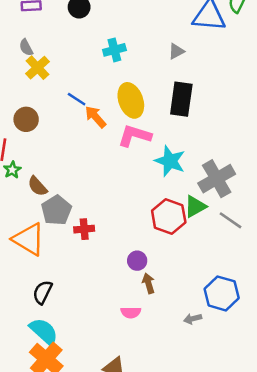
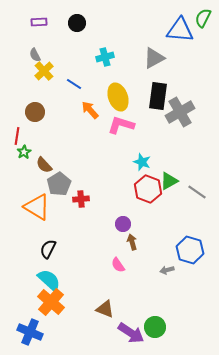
gray triangle: (176, 51) -> (154, 58), size x1.6
blue line: (77, 99) -> (74, 84), moved
cyan star: (170, 161) -> (142, 162), moved, size x0.7
gray cross: (217, 179) -> (180, 112), moved
pink semicircle: (131, 312) -> (118, 265), turned 56

